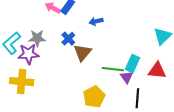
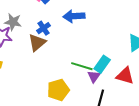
blue arrow: (96, 21) -> (74, 16), size x1.5
brown triangle: (82, 53) -> (37, 43), moved

